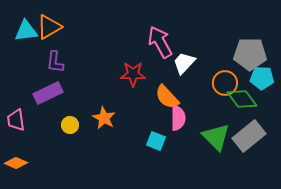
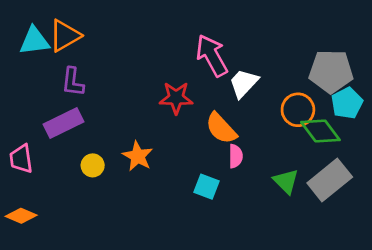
cyan pentagon: (262, 78) -> (347, 103), turned -30
pink semicircle: (178, 118) -> (236, 156), size x0.7
green triangle: (216, 137) -> (286, 181), size x0.7

